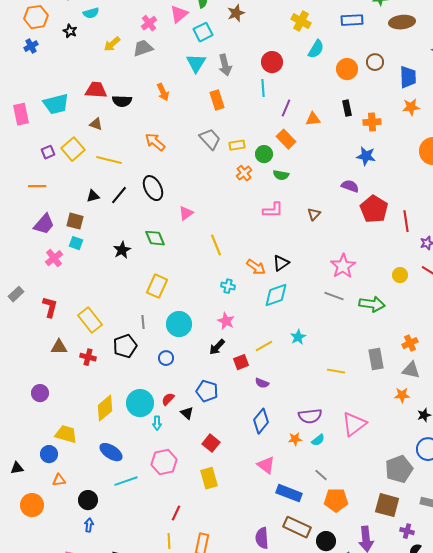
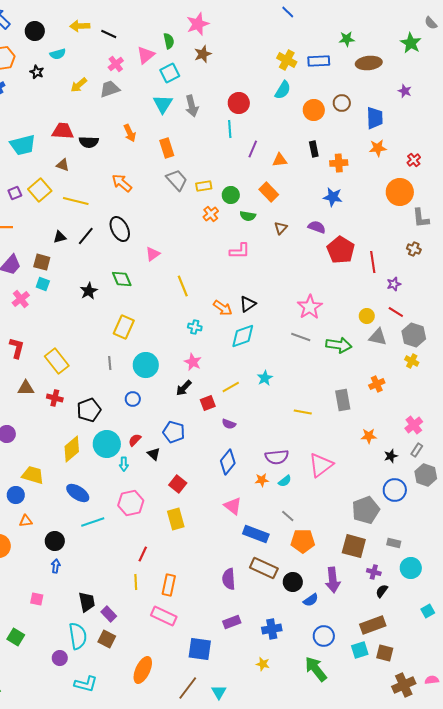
yellow cross: (301, 21) -> (287, 60), moved
orange rectangle: (217, 100) -> (167, 148), moved
orange rectangle: (286, 139) -> (269, 192), moved
brown triangle: (314, 214) -> (281, 228), moved
black pentagon: (125, 346) -> (89, 410), moved
gray triangle: (411, 370) -> (378, 337), moved

